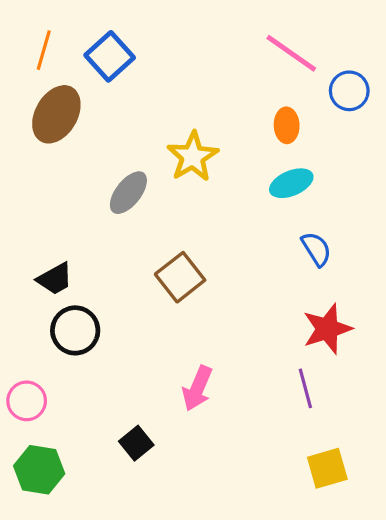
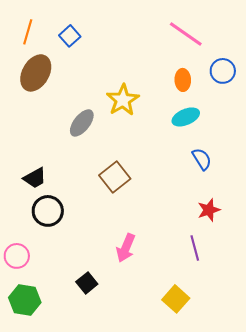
blue square: (110, 56) -> (70, 36), size x0.7
blue circle: (349, 91) -> (223, 71), moved
red star: (327, 329) -> (209, 210), size x0.7
yellow square: (327, 468) -> (176, 299), moved, turned -32

